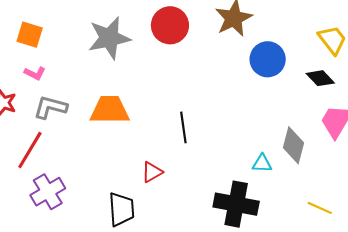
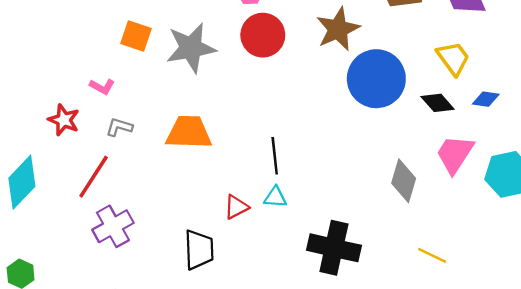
orange square: (30, 35) -> (136, 36), moved
blue circle: (268, 59) -> (376, 79), size x1.4
gray L-shape: (50, 107) -> (119, 127), size x0.7
cyan triangle: (262, 163) -> (275, 197), moved

